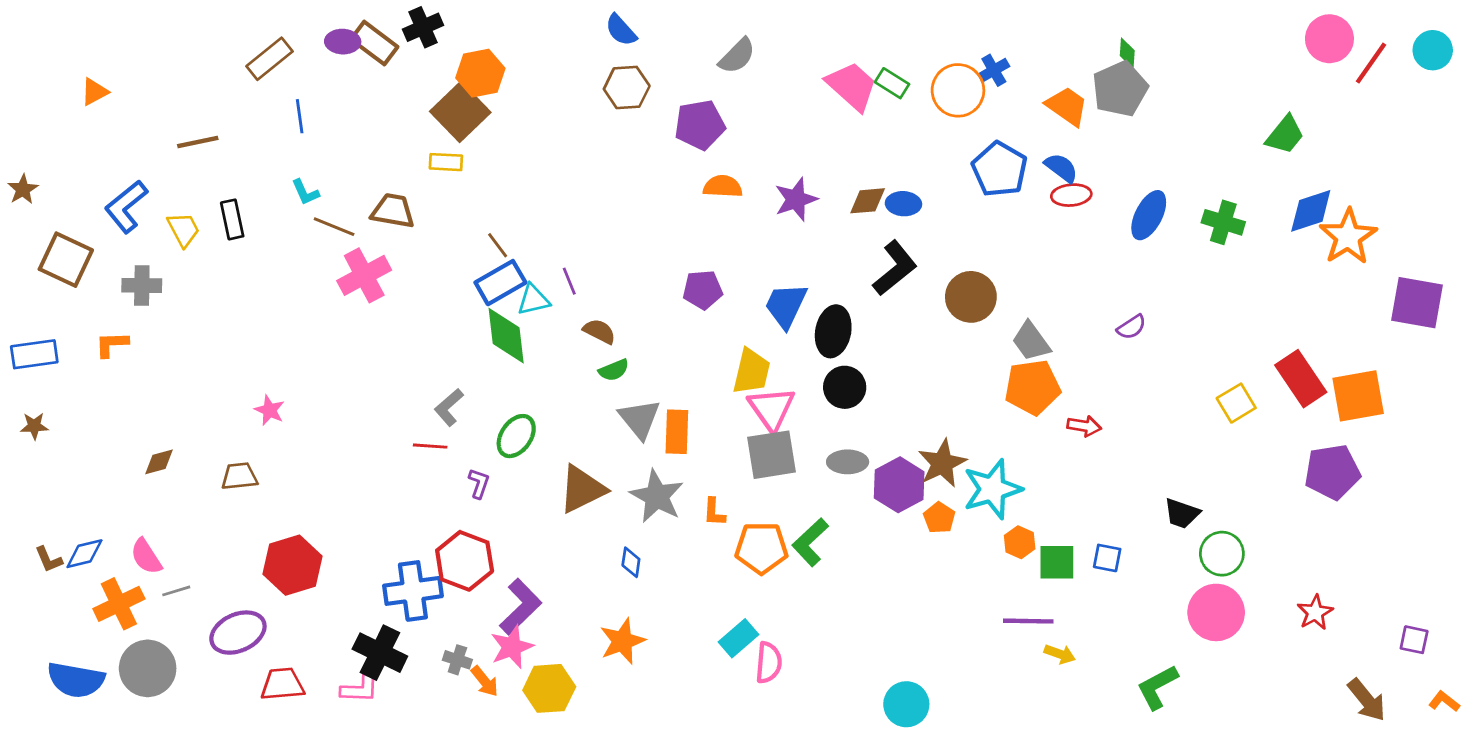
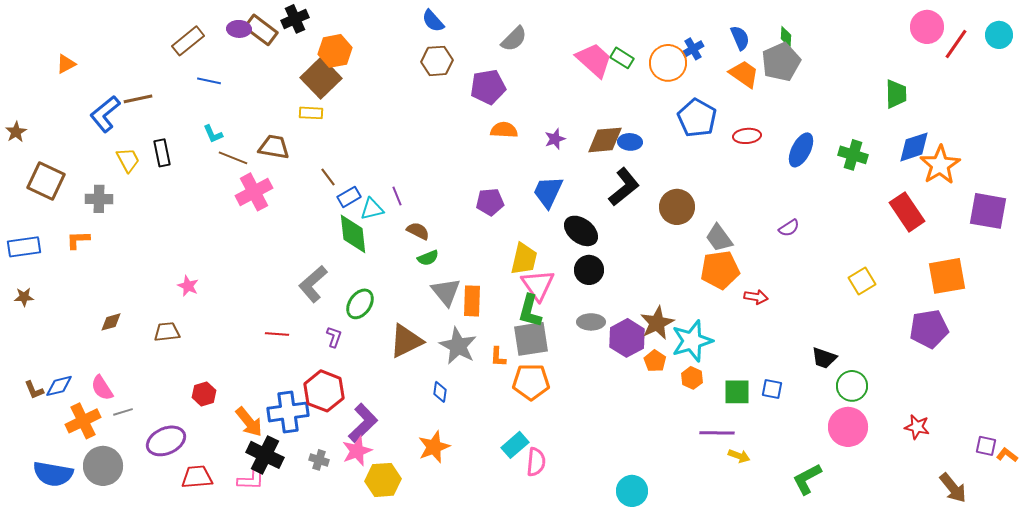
blue line: (300, 116) -> (209, 81), turned -70
green trapezoid: (1285, 135) -> (896, 94), turned -40
blue semicircle: (1061, 168) -> (740, 38), moved, turned 30
purple star: (796, 199) -> (555, 139), size x0.7
brown diamond: (868, 201) -> (605, 140), size x1.4
blue L-shape: (126, 207) -> (105, 114), moved
brown line: (498, 245) -> (328, 177), moved
blue rectangle: (500, 283) -> (349, 197), size x0.7
blue trapezoid: (786, 306) -> (548, 192), moved
black ellipse: (833, 331) -> (581, 231), turned -64
red rectangle: (1301, 379) -> (907, 212), moved
gray L-shape: (449, 407) -> (313, 284), size x1.4
red line: (430, 446) -> (277, 334), moved
gray square: (772, 455) -> (531, 339), moved
green L-shape: (810, 542) -> (530, 311), moved, turned -32
orange hexagon: (1020, 542) -> (692, 378), moved
red hexagon: (292, 565) -> (204, 394), size x0.6
red star: (1315, 612) -> (917, 427), turned -30
orange arrow: (485, 681) -> (249, 422), moved, size x1.4
orange L-shape: (1444, 701) -> (1007, 455), moved

